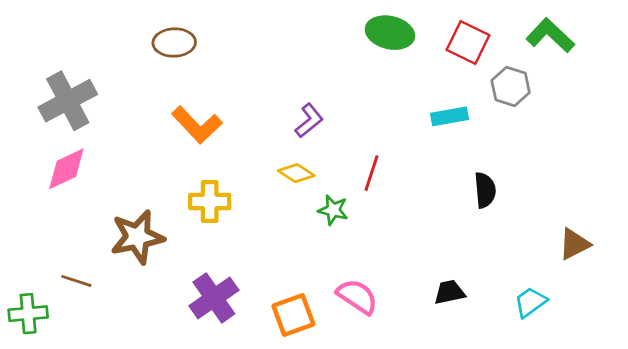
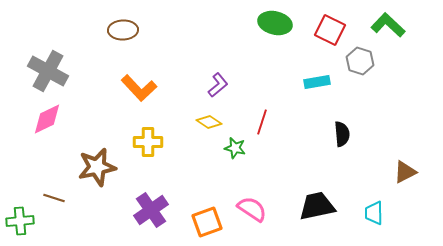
gray cross: (68, 101) -> (48, 71), turned -33
black trapezoid: (450, 292) -> (317, 206), size x1.6
cyan trapezoid: (530, 302) -> (374, 213), turned -55

